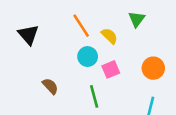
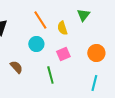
yellow semicircle: (109, 36) -> (62, 28), turned -152
cyan circle: (88, 57) -> (36, 44), moved

